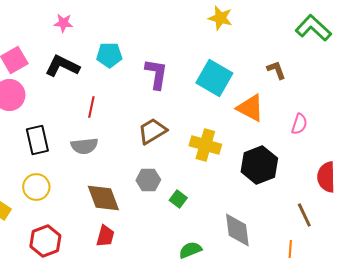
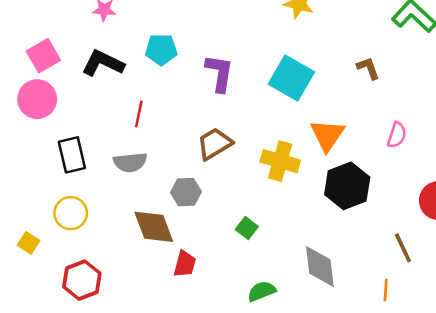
orange triangle: (250, 108) -> (327, 135), moved, turned 36
gray hexagon: (148, 180) -> (186, 192), moved
red trapezoid: (105, 236) -> (185, 264), moved

